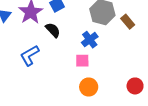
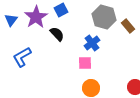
blue L-shape: (30, 55) -> (22, 57), moved

